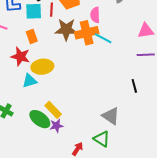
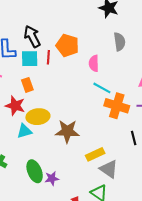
brown star: (66, 29) -> (67, 131), moved
orange cross: (87, 33) -> (117, 106), moved, turned 30
yellow rectangle: (53, 110) -> (95, 154), moved, turned -72
green ellipse: (40, 119) -> (35, 171), turned 30

